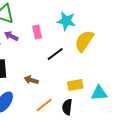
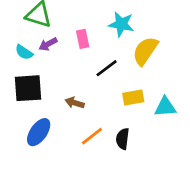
purple arrow: (11, 36) -> (48, 44), turned -56
yellow rectangle: (75, 85) -> (133, 97), moved
cyan triangle: (99, 93) -> (165, 107), moved

